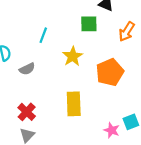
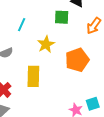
yellow rectangle: (74, 104) -> (33, 76), moved

